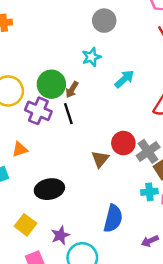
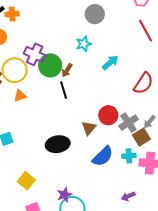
purple cross: (38, 111) -> (35, 54), moved
orange triangle: (20, 149) -> (20, 96), moved
black ellipse: (49, 189) -> (58, 144), moved
blue semicircle: (113, 218) -> (103, 156), moved, turned 30
purple star: (60, 235) -> (64, 195), moved

